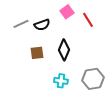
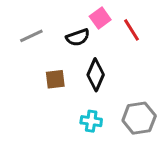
black semicircle: (42, 25) -> (78, 37), moved

